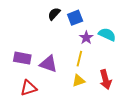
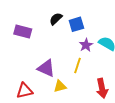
purple rectangle: (22, 58) -> (23, 31), moved
yellow triangle: (79, 81) -> (60, 86), moved

